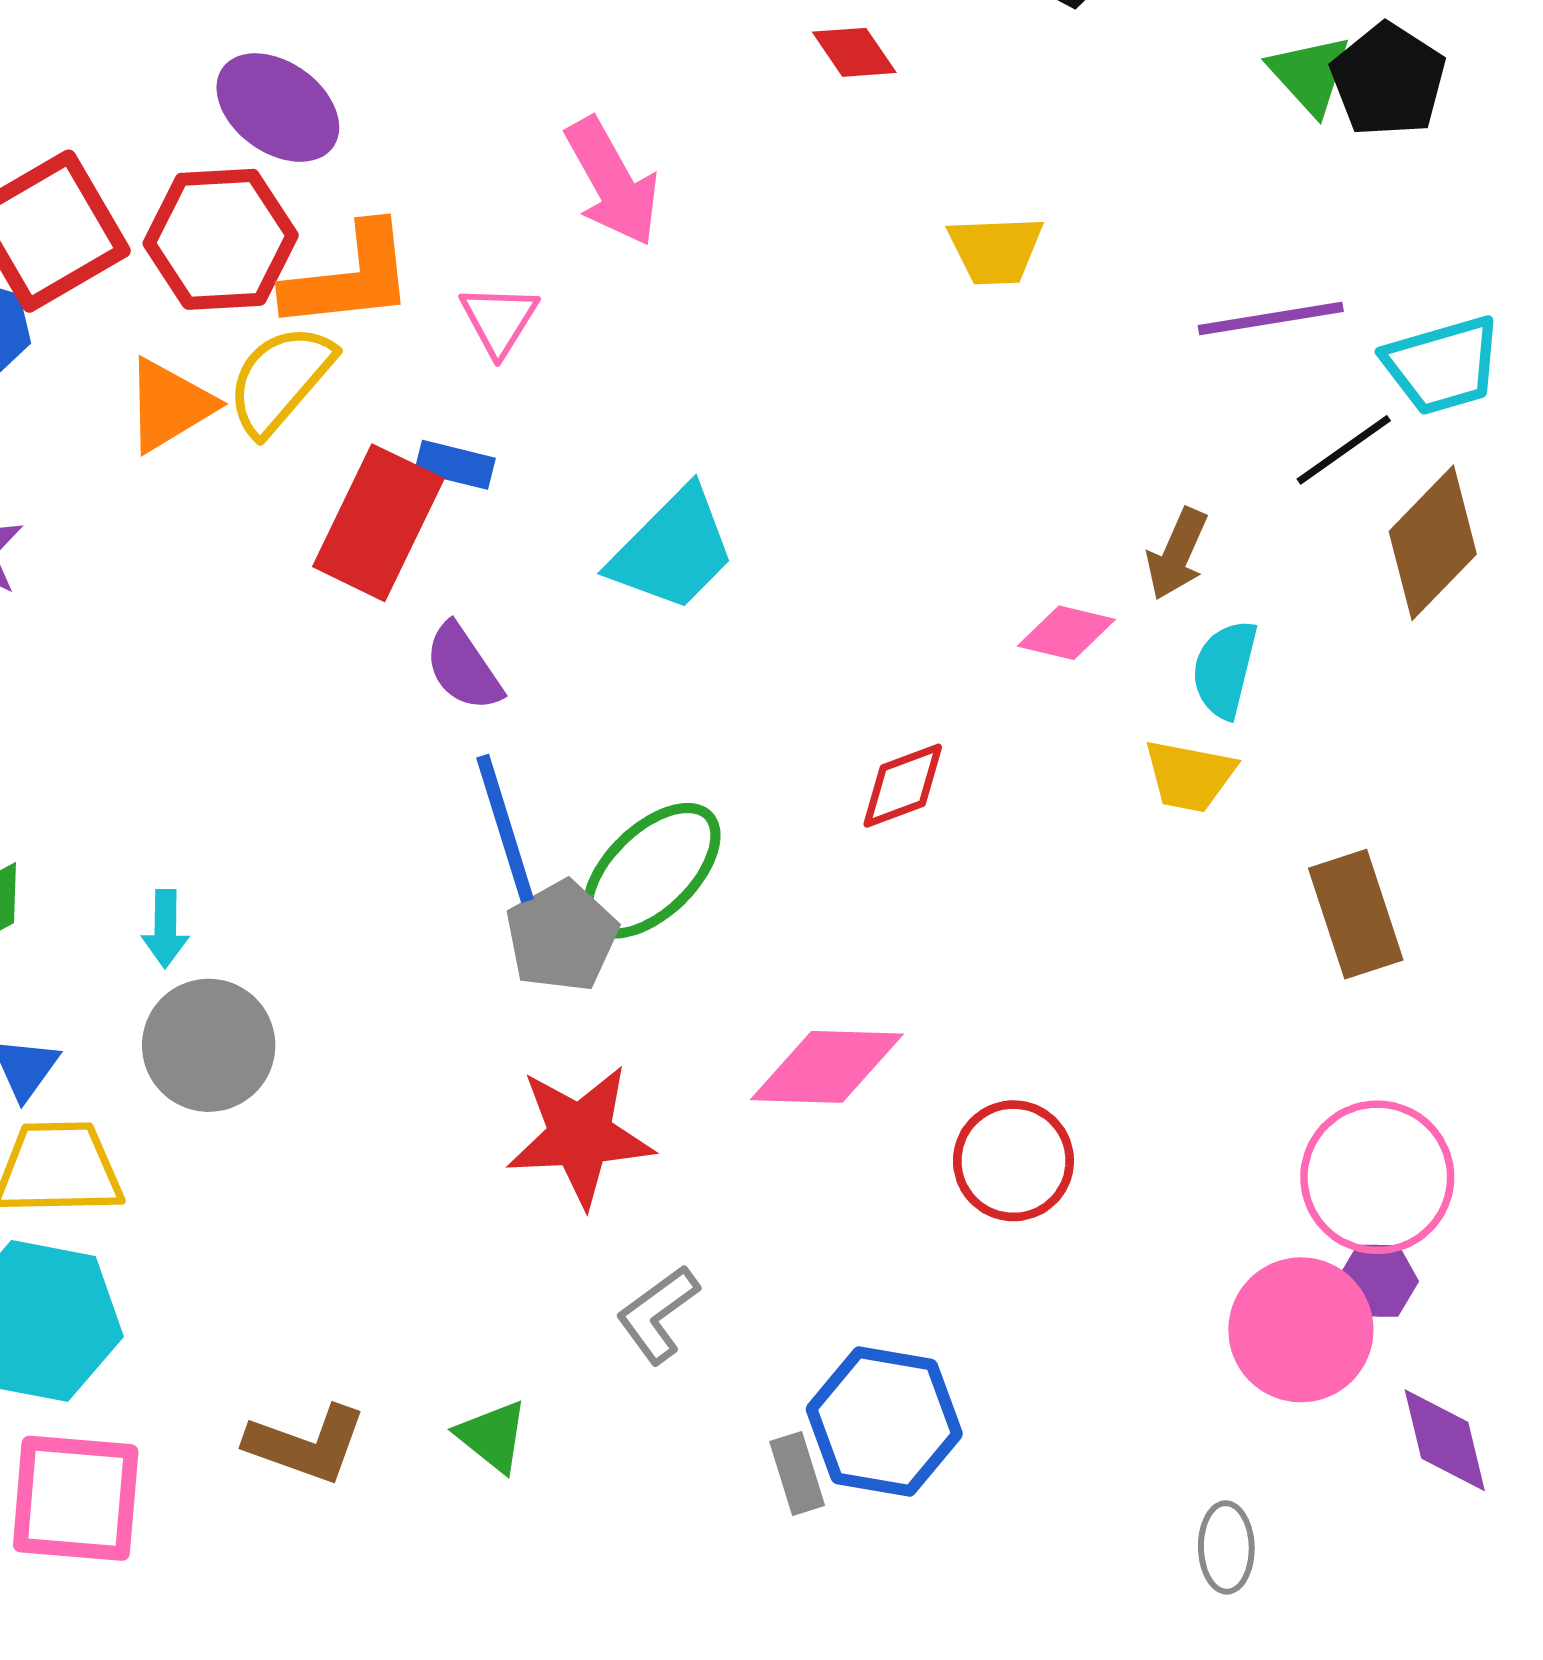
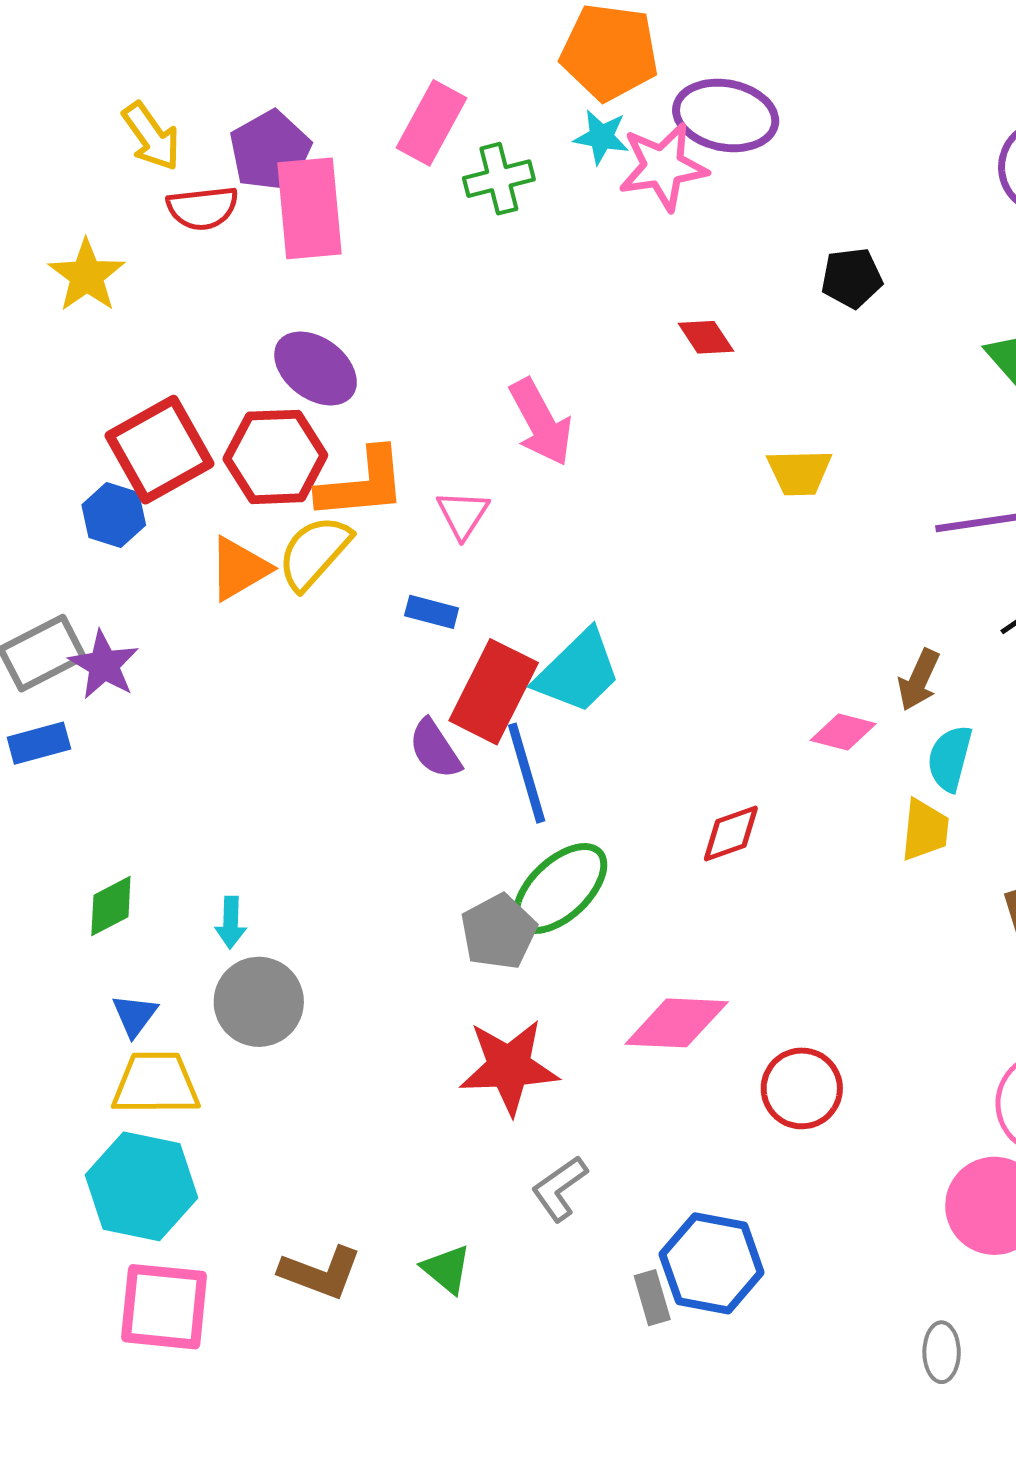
red rectangle: (378, 523) -> (494, 692), moved
yellow trapezoid: (1190, 776) -> (925, 830), turned -96
blue line: (505, 828) -> (527, 773), moved

